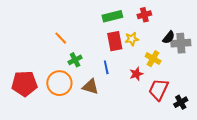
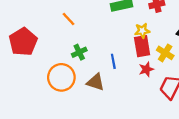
orange line: (61, 38) -> (69, 19), moved
red rectangle: (115, 41) -> (142, 46), moved
red pentagon: (24, 84) -> (23, 42), moved, turned -30

